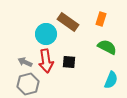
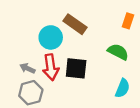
orange rectangle: (101, 19) -> (128, 21), moved
black square: (69, 62) -> (76, 68), size x1.5

